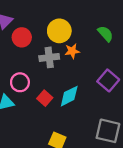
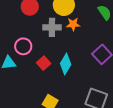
cyan diamond: (69, 96) -> (66, 64), turned -40

